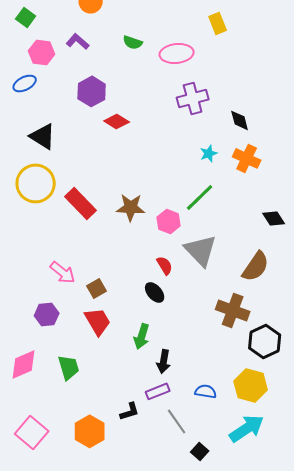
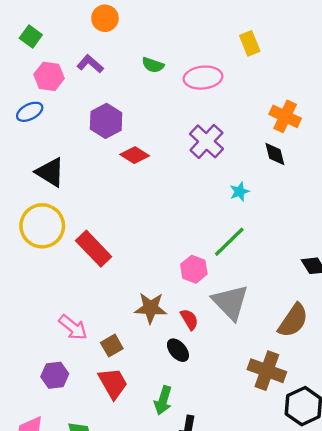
purple cross: (193, 98) -> (206, 141), moved, turned -32
orange cross: (247, 158) -> (285, 116), moved
brown star: (131, 207) -> (151, 308), moved

